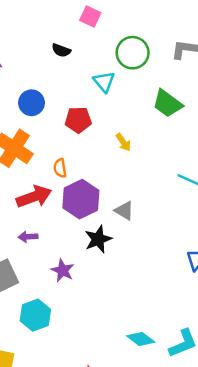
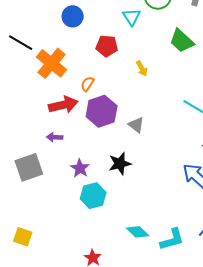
blue circle: (32, 103) -> (73, 16), moved
orange semicircle: (60, 168) -> (87, 84), turned 35
black star: (98, 239) -> (120, 164), moved
cyan hexagon: (35, 315) -> (93, 196), moved

